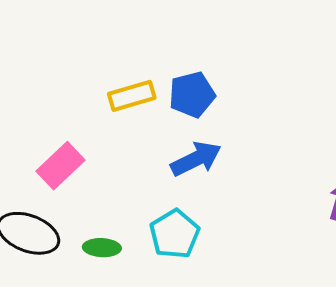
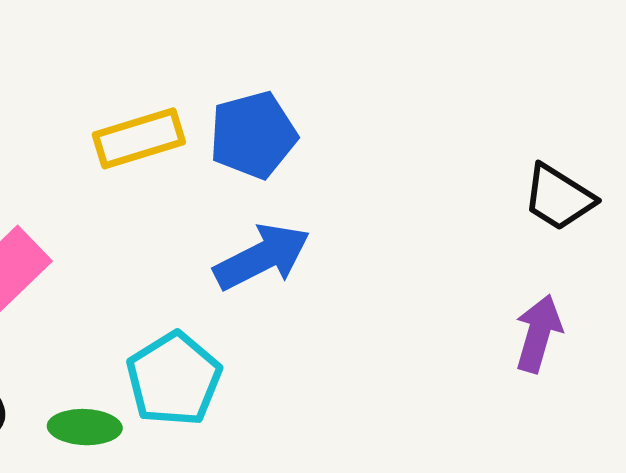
cyan pentagon: (175, 234) -> (174, 379), moved

